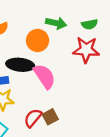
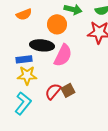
pink semicircle: (44, 76) -> (63, 55), turned 60

